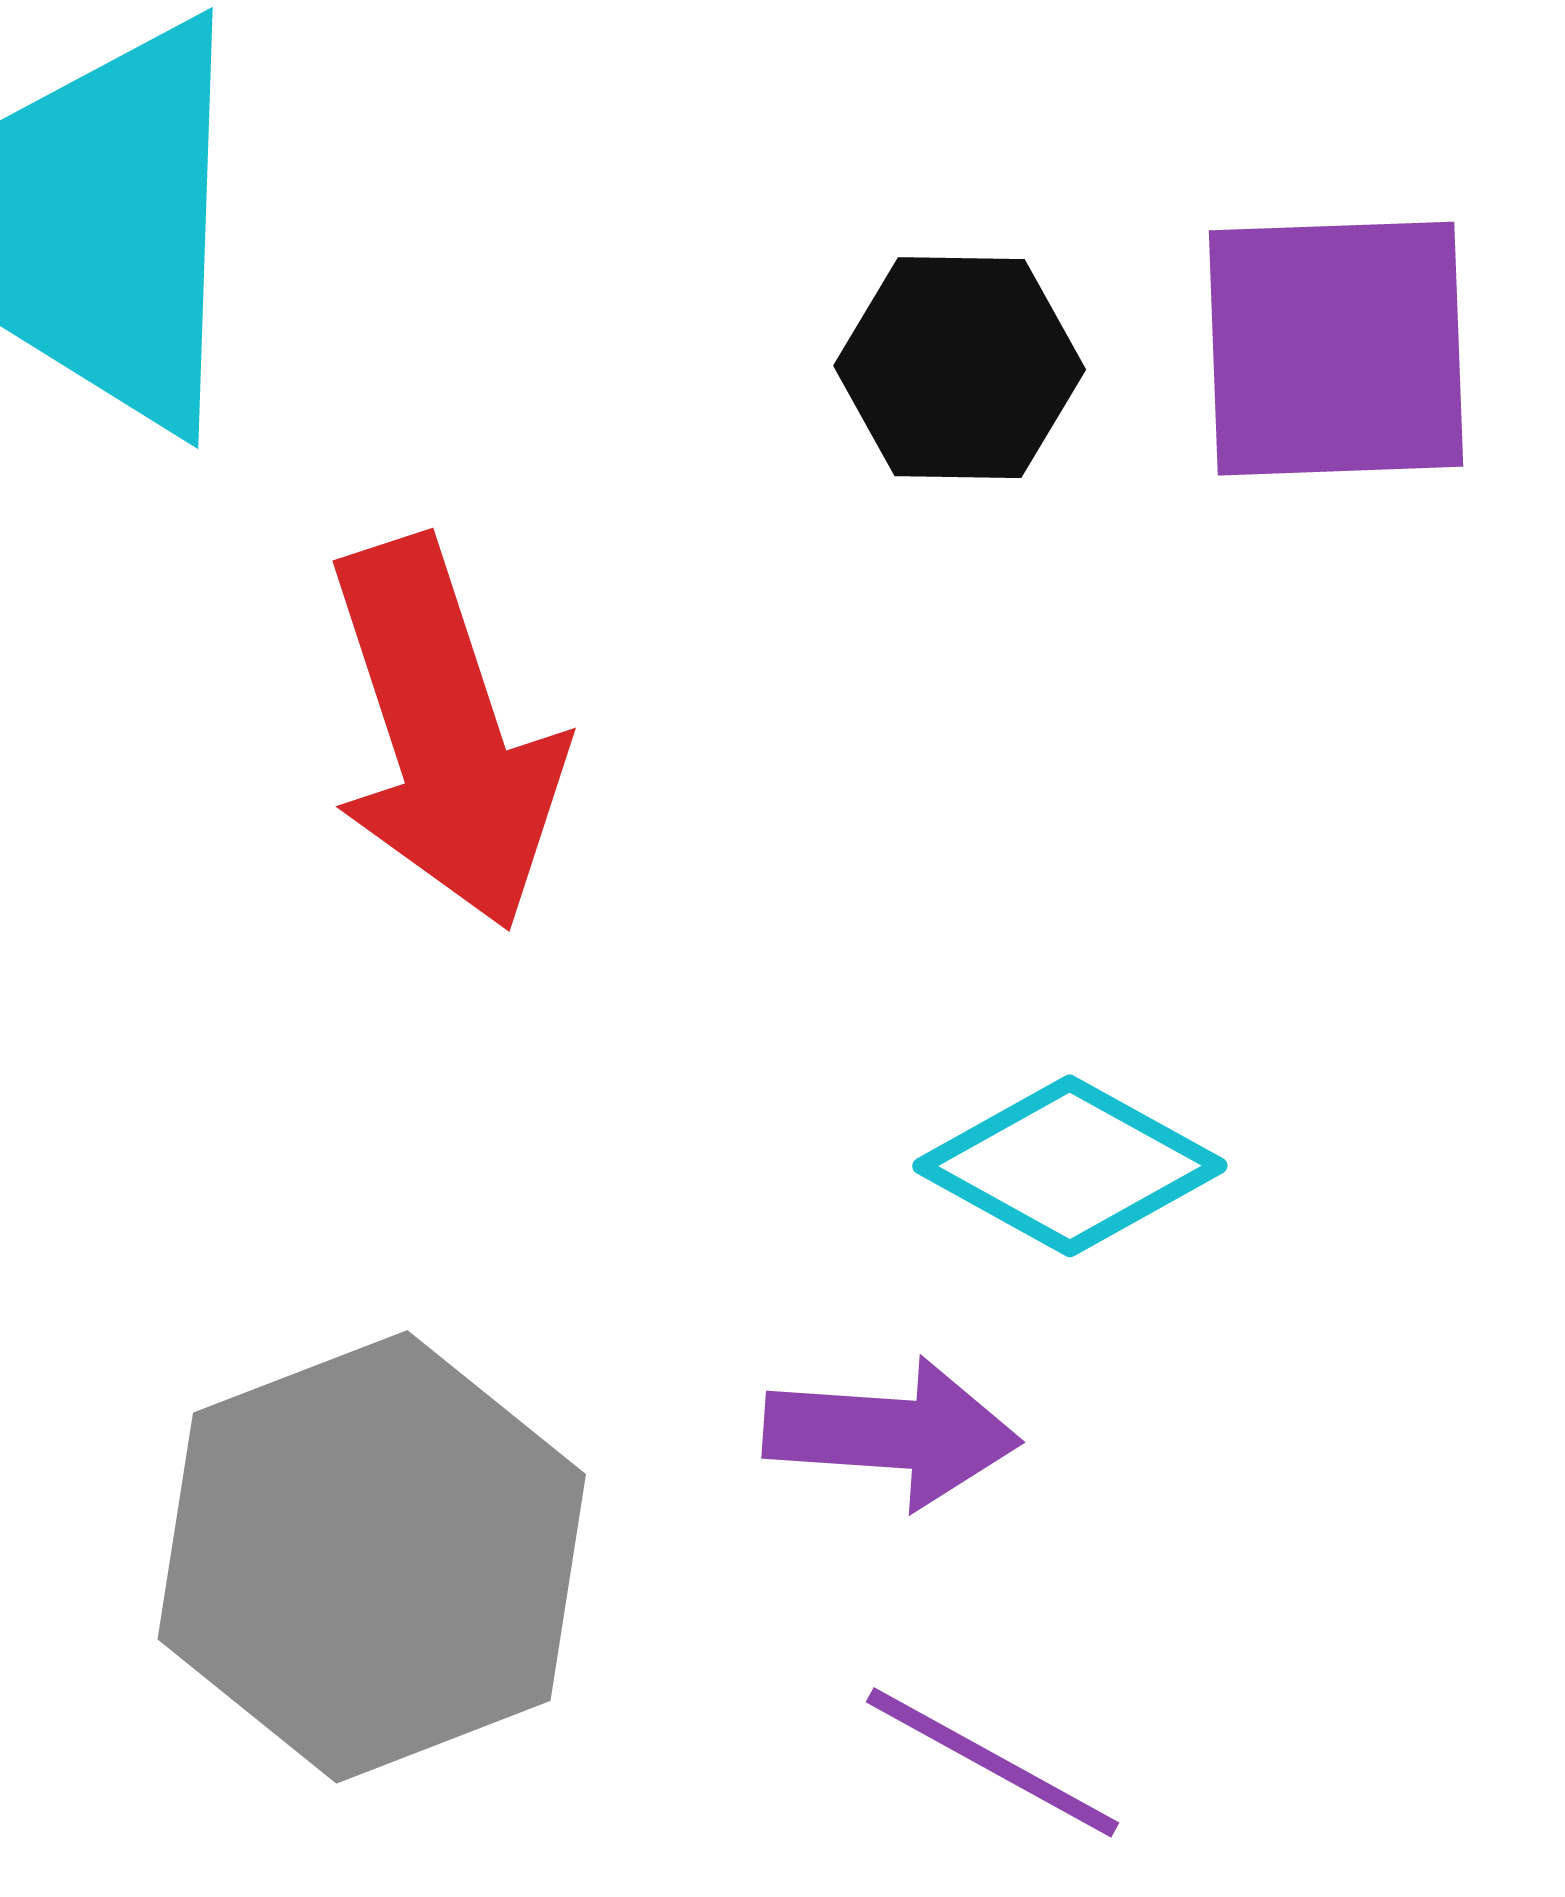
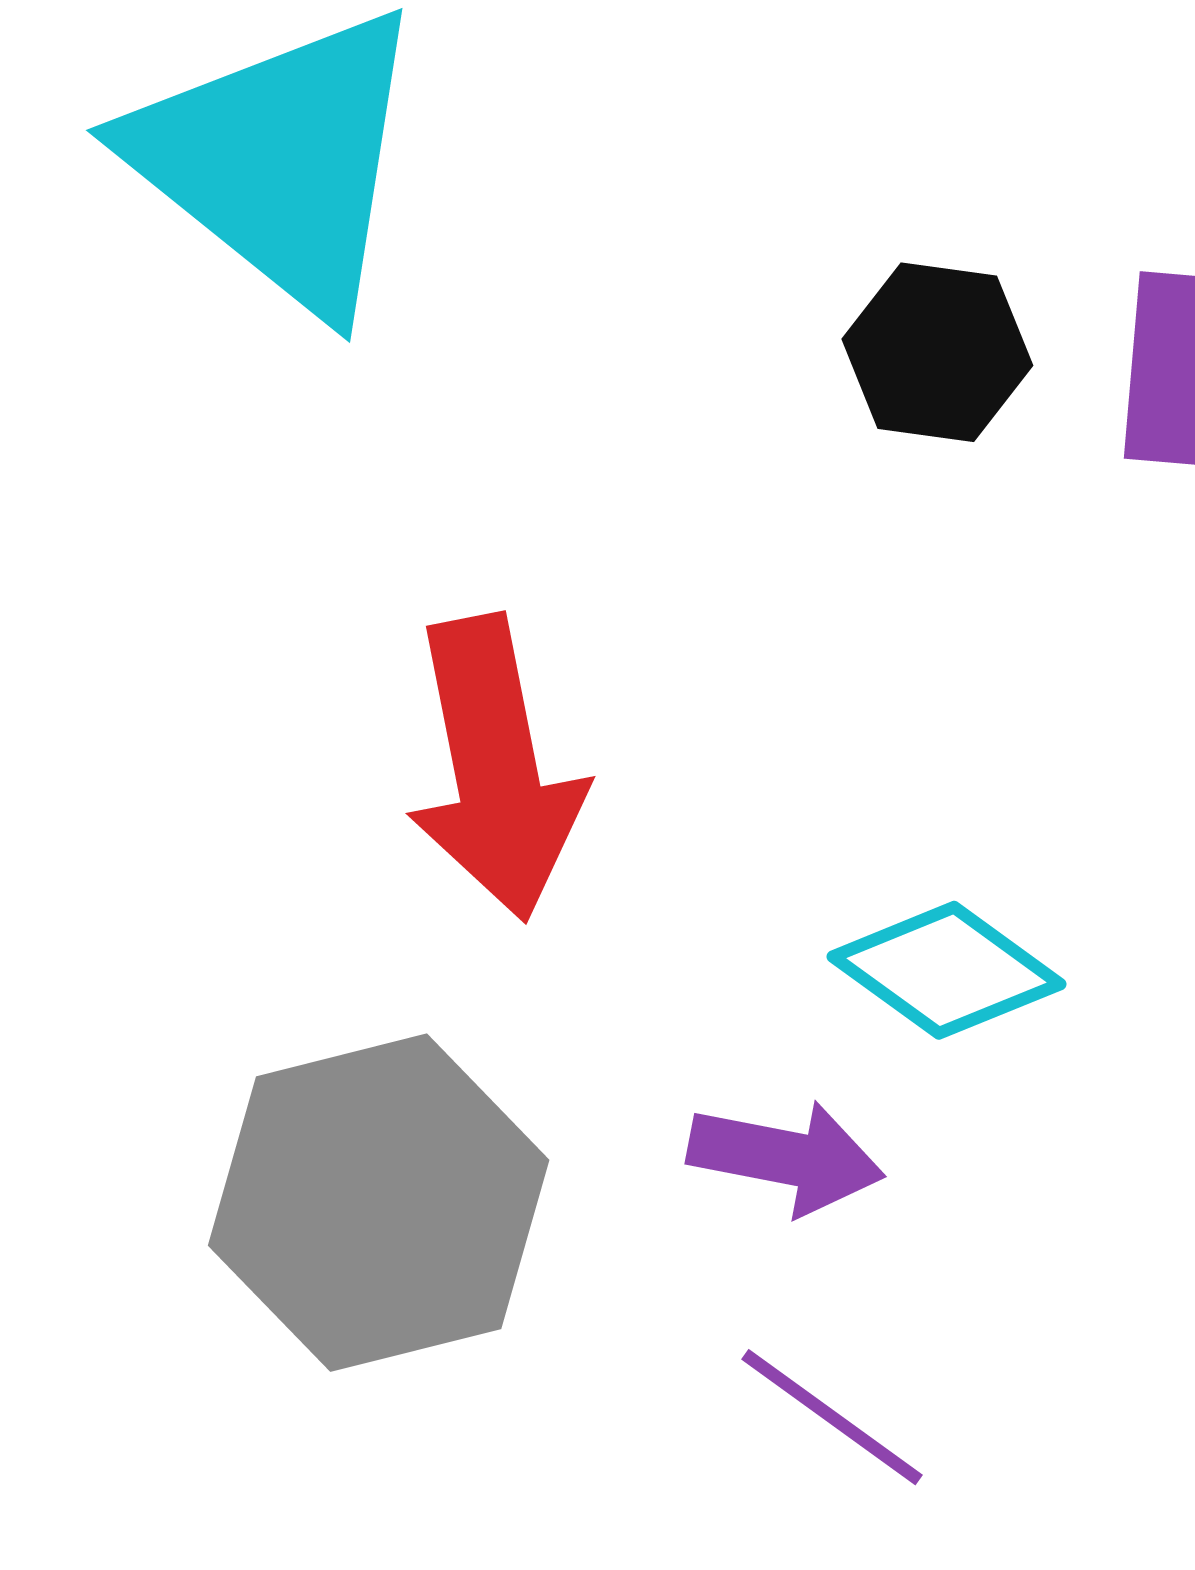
red arrow: (445, 733) -> (495, 768), moved

